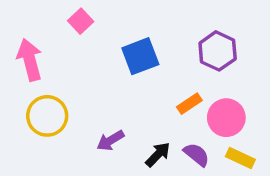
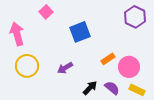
purple hexagon: (218, 51) -> (135, 17), moved
purple arrow: (110, 140) -> (65, 68), moved

